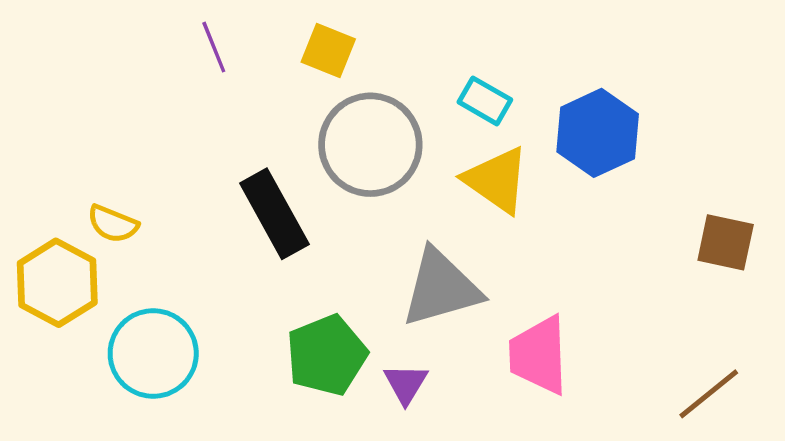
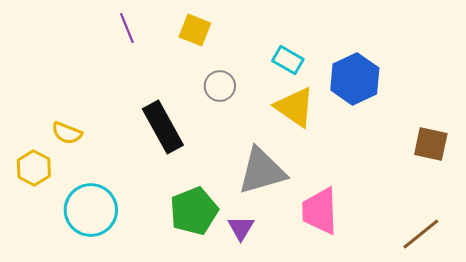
gray circle: (370, 145) -> (220, 86), size x0.5
yellow hexagon: (57, 283) -> (34, 168), size x0.7

